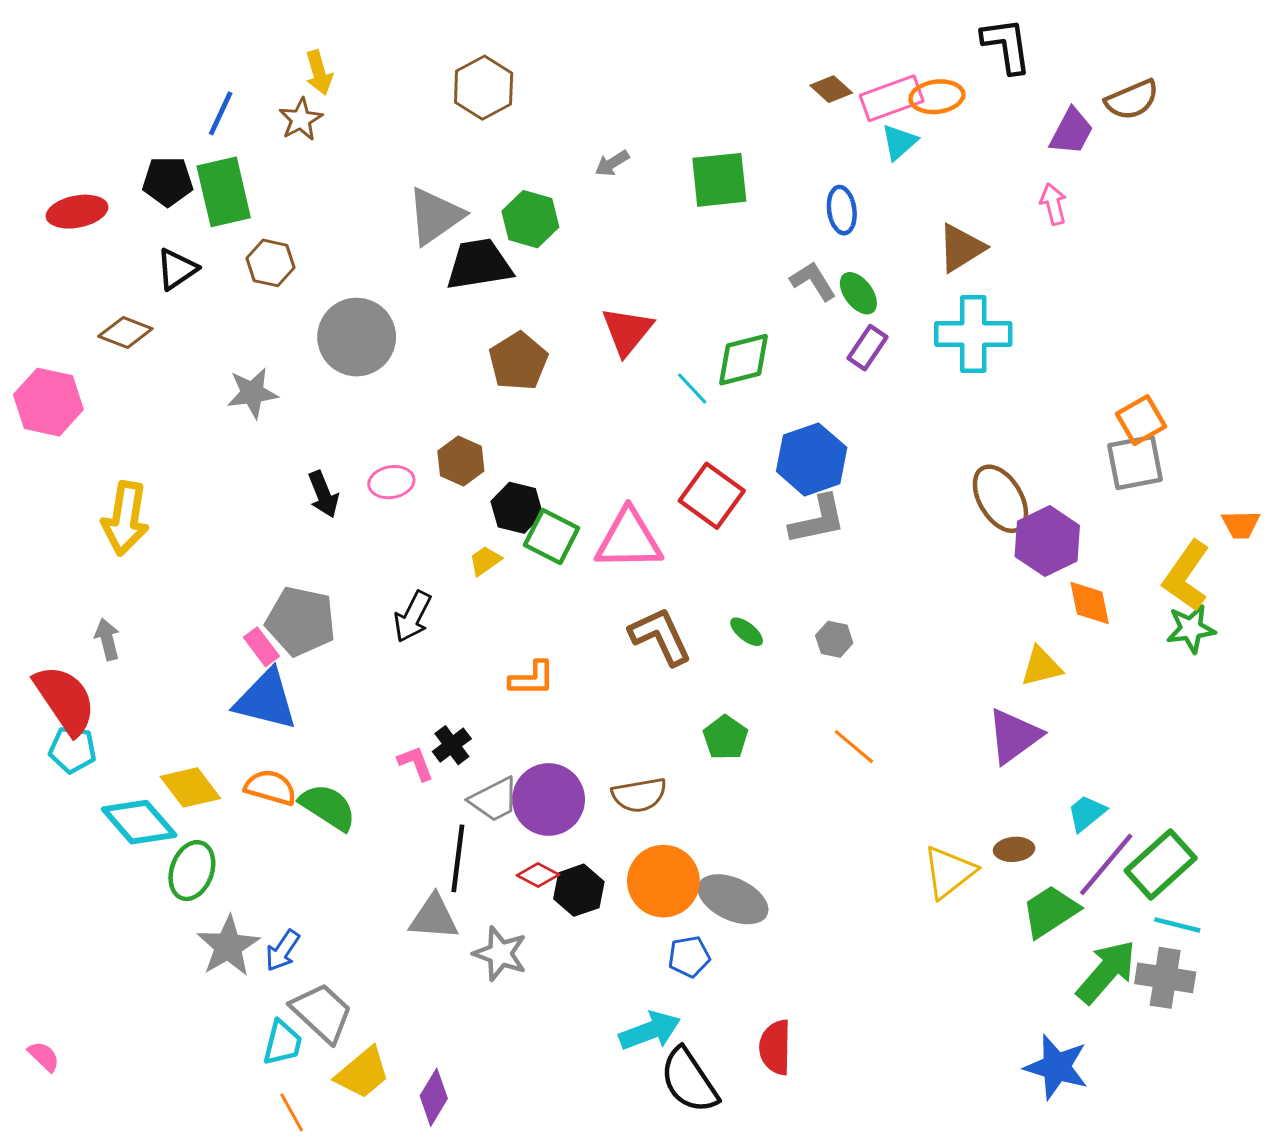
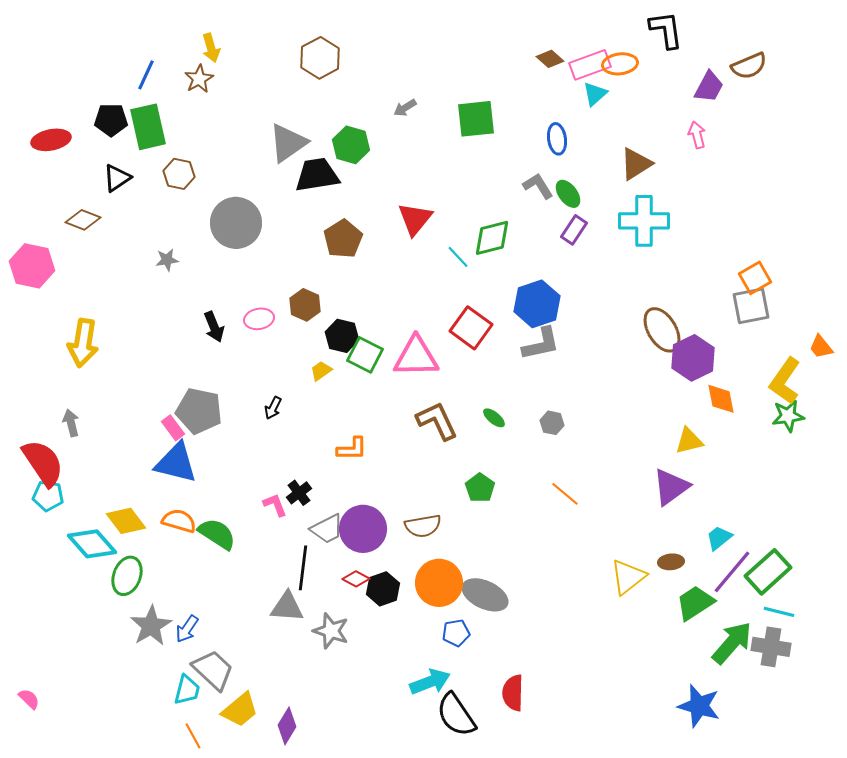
gray star: (252, 393) -> (167, 260), size x0.7
orange trapezoid: (1241, 524) -> (821, 347), turned 52
black arrow: (413, 617) -> (273, 408), size x0.7

